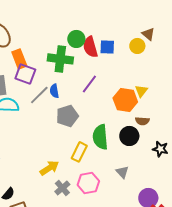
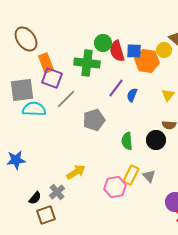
blue semicircle: (54, 91) -> (132, 95), moved, turned 32
orange hexagon: (125, 100) -> (147, 61), moved
green semicircle: (100, 137) -> (127, 141), size x0.7
yellow rectangle: (79, 152) -> (131, 175), moved
gray cross: (62, 188) -> (57, 192), moved

